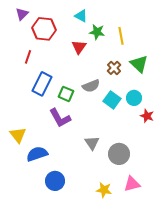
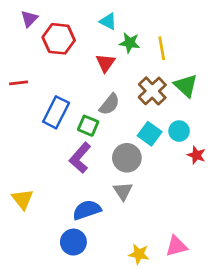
red line: (28, 57) -> (19, 83), moved, turned 64
brown cross: (114, 68) -> (152, 91), size x1.5
gray semicircle: (91, 86) -> (110, 104), moved, turned -30
purple L-shape: (60, 118) -> (80, 158), turned 70
yellow triangle: (18, 135) -> (23, 199), moved
blue semicircle: (37, 154) -> (87, 210), moved
gray circle: (119, 154) -> (127, 158), moved

